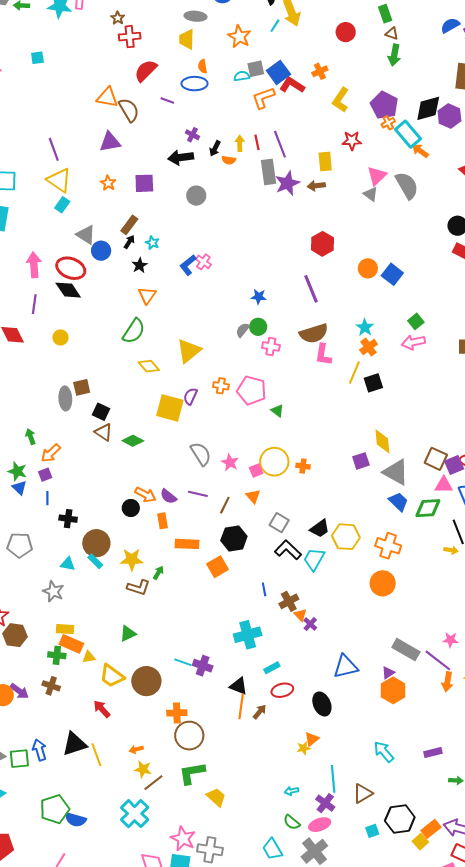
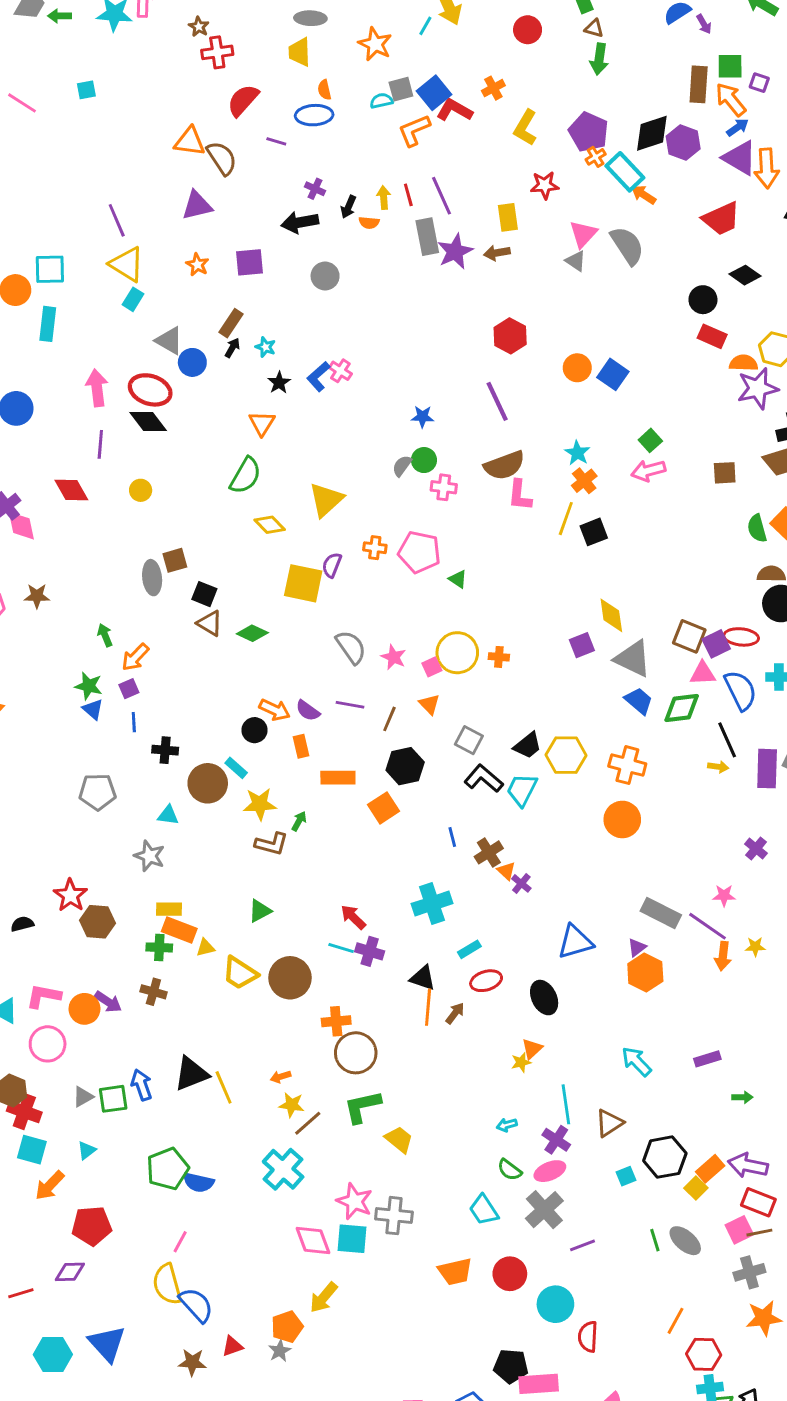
black star: (140, 265) -> (279, 383), moved
cyan rectangle: (95, 561) -> (236, 768), moved
red arrow: (102, 709) -> (353, 917), moved

